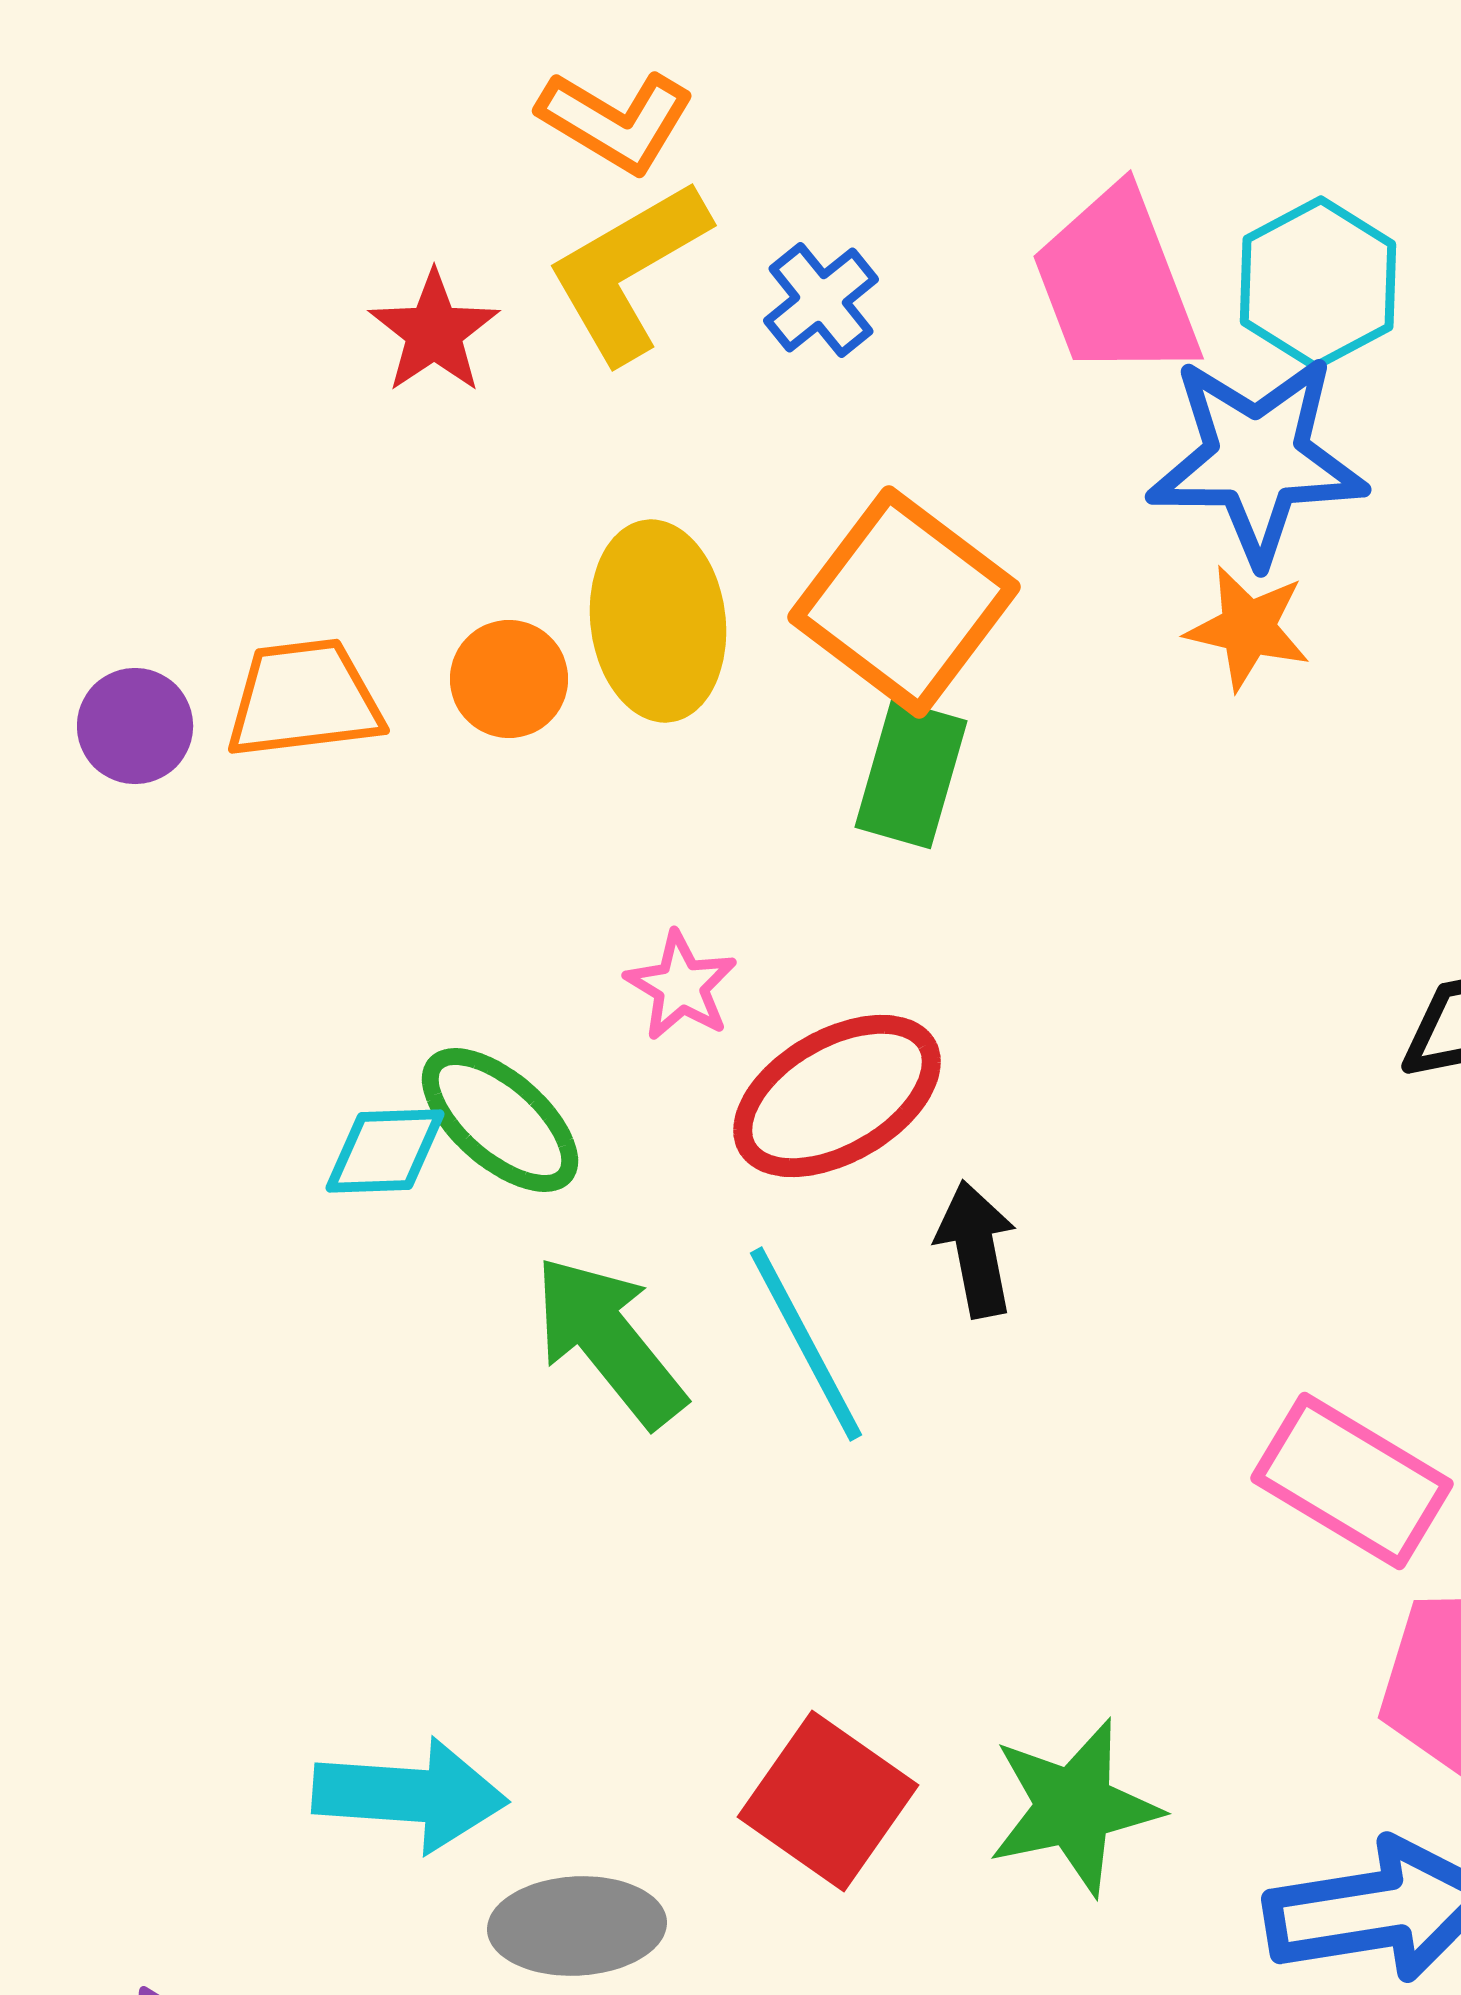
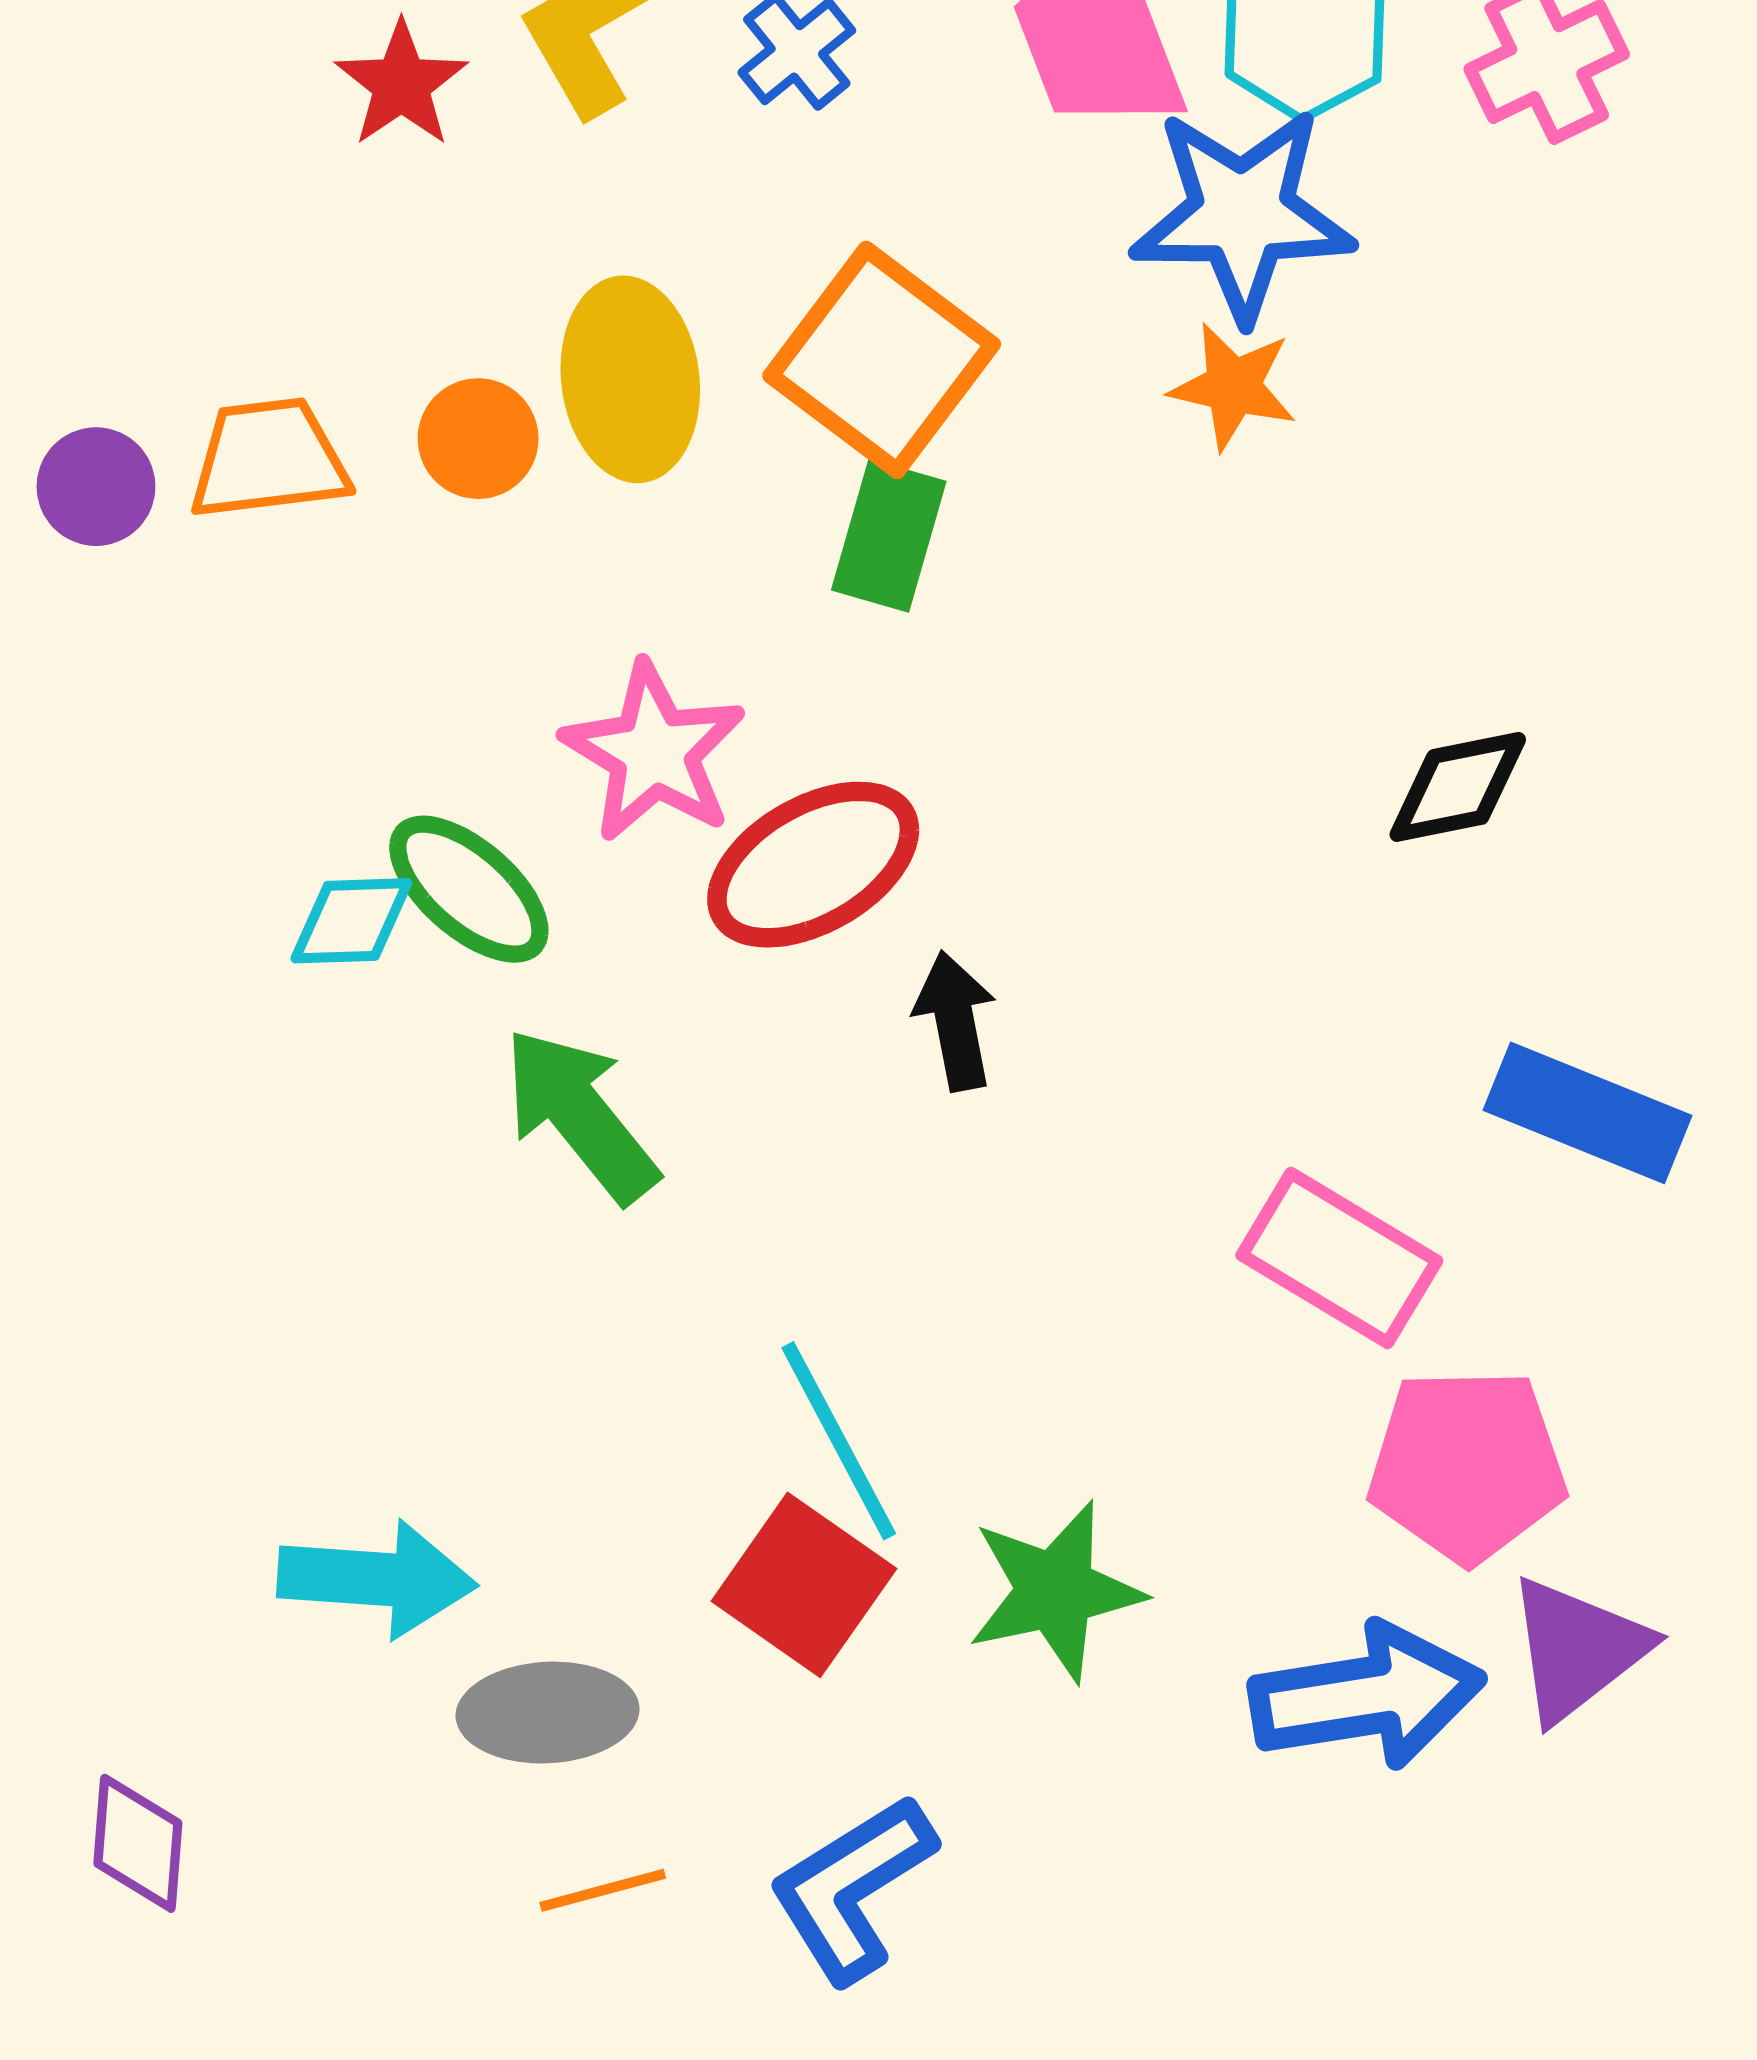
pink star: (681, 986) -> (654, 752), size x1.6
cyan line: (806, 1344) -> (839, 1441), moved

